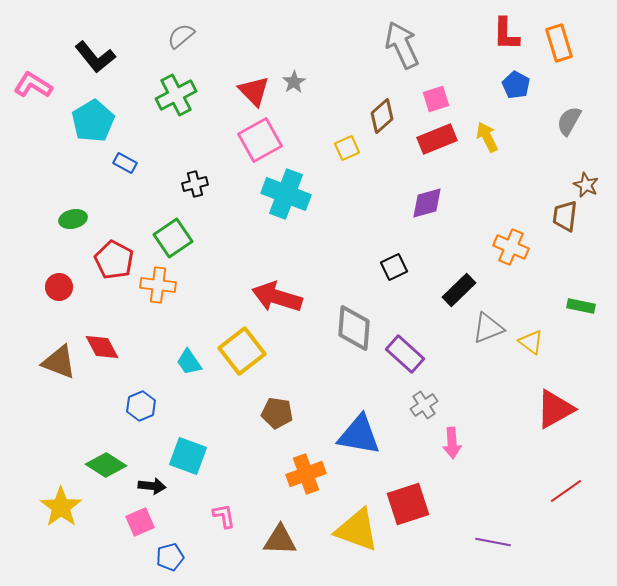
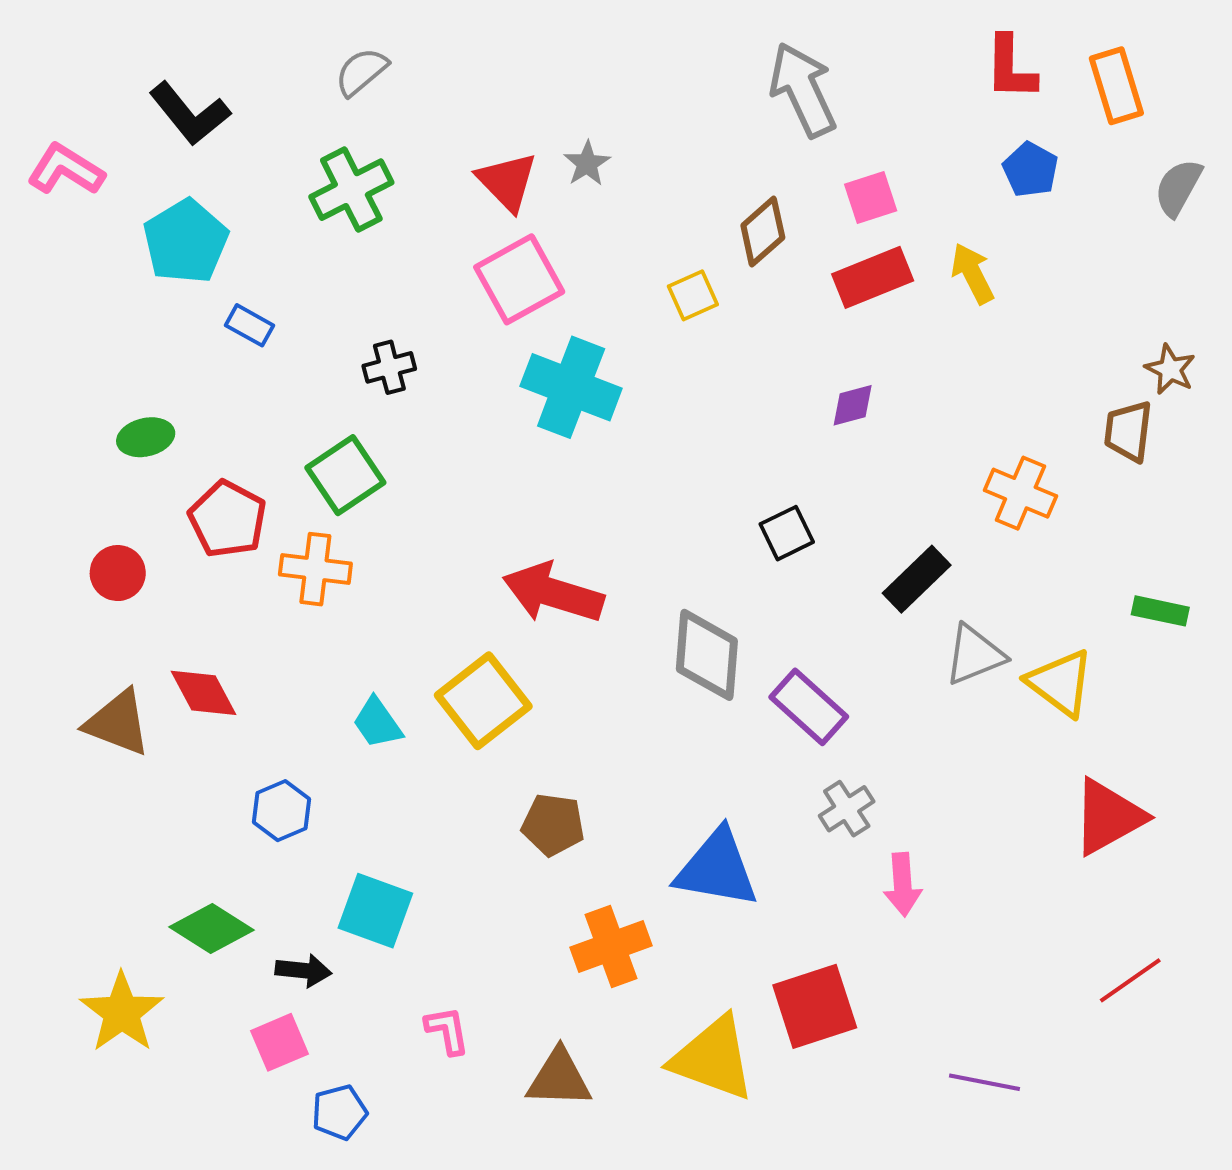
gray semicircle: (569, 121) -> (1178, 188), moved
purple diamond: (427, 203) -> (853, 405), size x0.7
yellow triangle: (531, 342) -> (1060, 683), size x1.4

